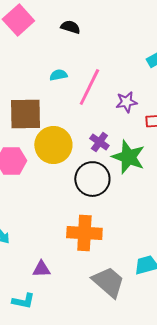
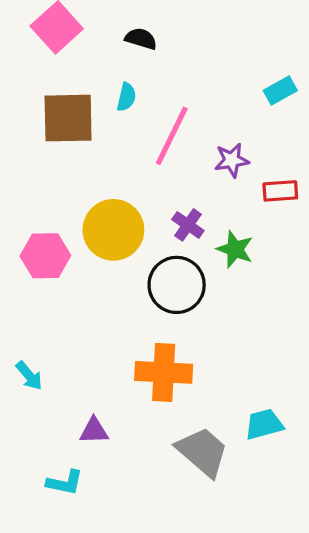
cyan semicircle: (58, 75) -> (126, 97), moved, turned 114
brown square: (25, 114) -> (68, 118), moved
green star: (128, 157) -> (235, 249), size x0.7

